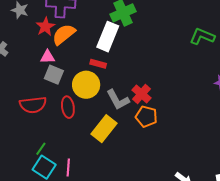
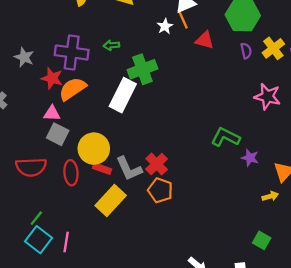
red star: (45, 27) -> (52, 78), turned -30
green L-shape: (202, 36) -> (225, 137), moved
red rectangle: (98, 64) -> (102, 169), moved

